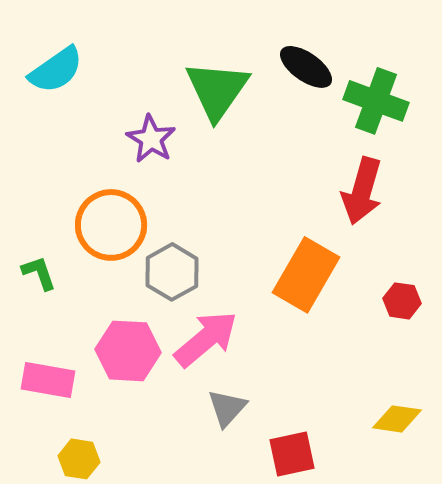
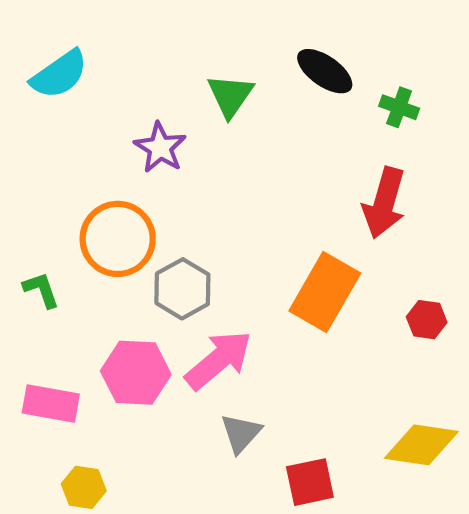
green triangle: (217, 90) -> (230, 96), size x0.7
green cross: (376, 101) -> (399, 107), size x0.6
yellow diamond: (397, 419) -> (421, 445), size x1.4

